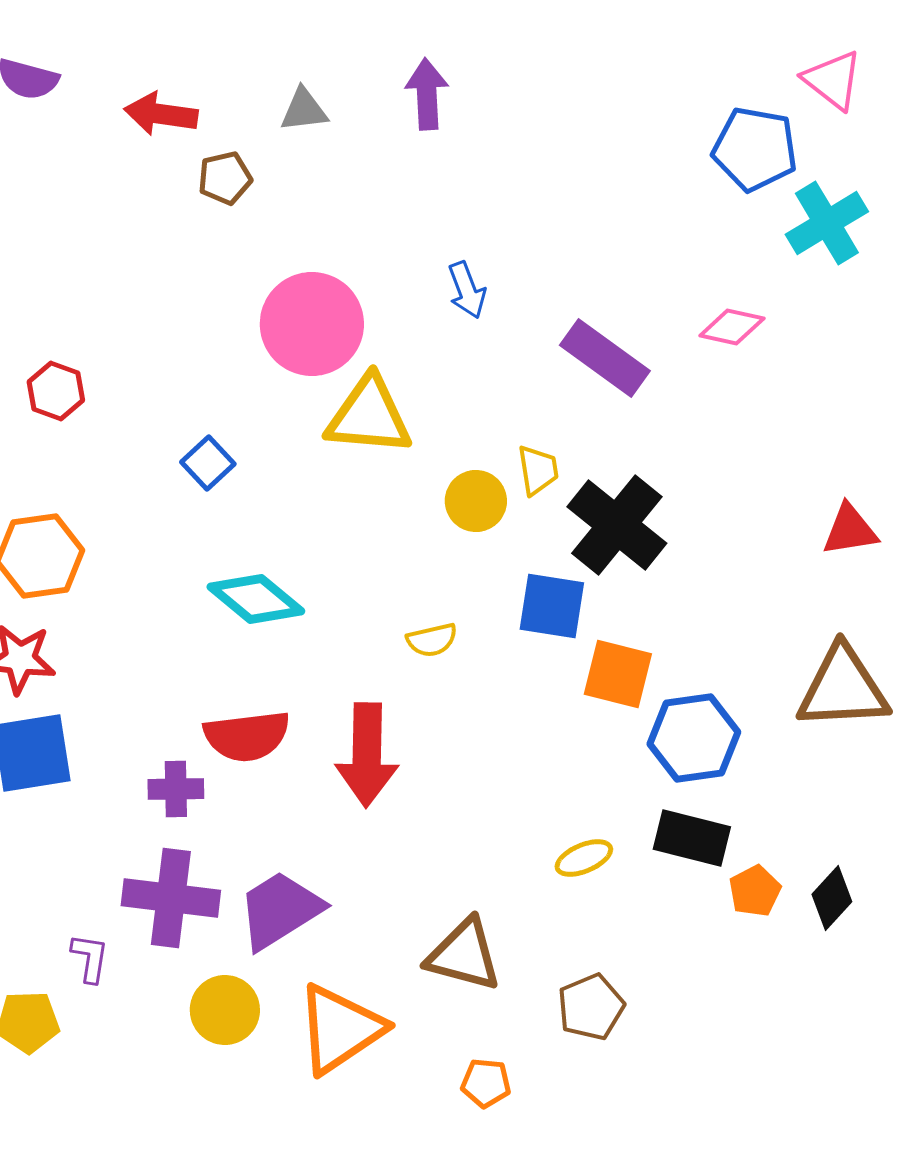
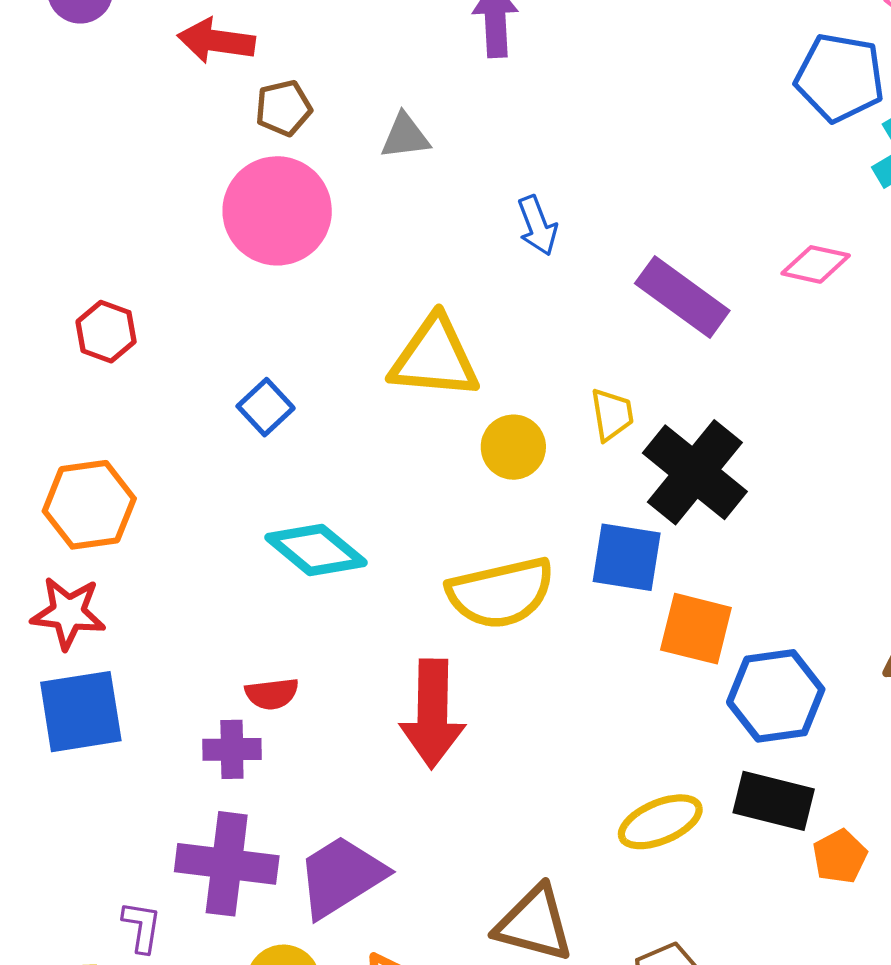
gray triangle: (304, 110) -> (405, 136), moved
pink circle: (312, 324) -> (277, 211), moved
yellow circle: (476, 501) -> (513, 447), moved
yellow semicircle: (432, 640) -> (501, 593), size x2.0
red semicircle: (247, 736) -> (272, 694), moved, size x0.6
yellow ellipse: (584, 858) -> (660, 822), size x1.4

